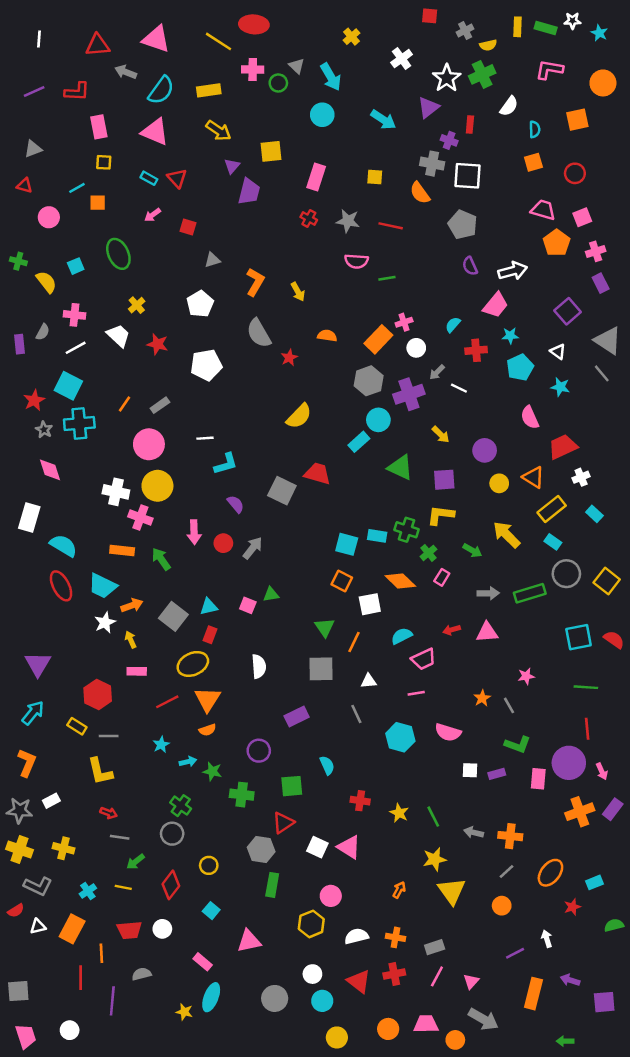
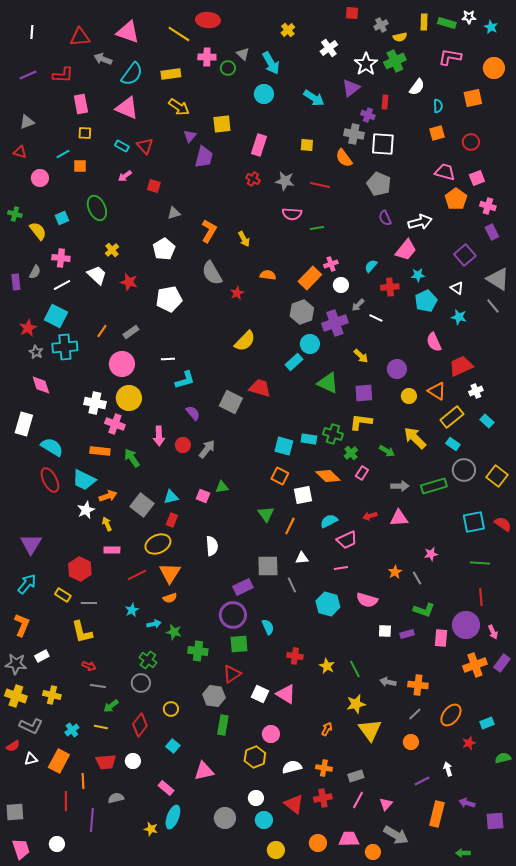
pink cross: (596, 251) -> (488, 206), turned 35
gray square: (321, 669) -> (268, 566), moved
purple circle: (259, 751) -> (233, 615), moved, size x1.4

